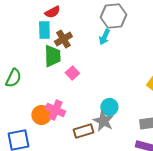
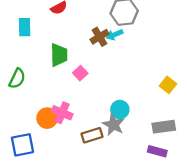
cyan rectangle: (44, 30) -> (25, 27), moved
cyan arrow: (104, 37) -> (115, 35), turned 42
brown cross: (63, 39) -> (100, 37), moved

